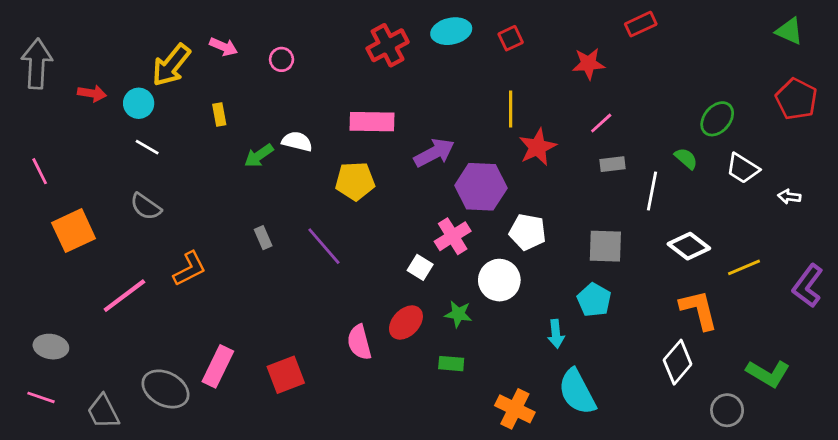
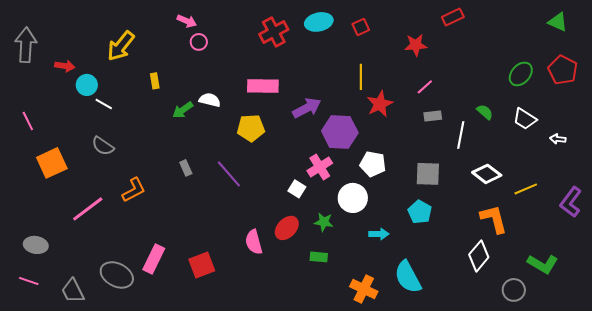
pink arrow: (223, 47) -> (187, 21), moved
cyan circle: (139, 103) -> (87, 85), moved
green ellipse: (717, 119) -> (521, 74), moved
cyan arrow: (556, 334) -> (379, 234), moved, turned -84

